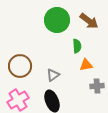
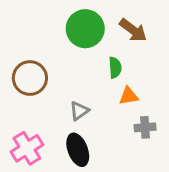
brown circle: (20, 66) -> (30, 78), moved

